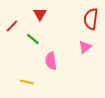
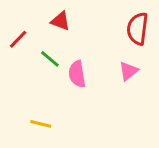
red triangle: (40, 14) -> (60, 21), turned -40
pink semicircle: (51, 61) -> (77, 74), moved

